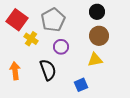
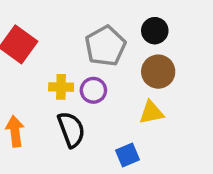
gray pentagon: (53, 20) -> (105, 46), moved
yellow cross: (31, 39) -> (61, 87), moved, turned -32

